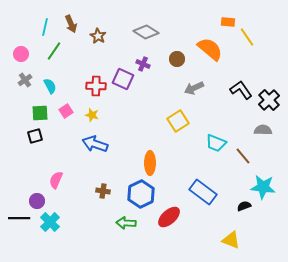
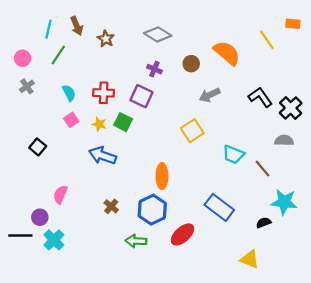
orange rectangle: (228, 22) -> (293, 24), moved
purple square: (123, 79) -> (141, 96), moved
cyan semicircle: (50, 86) -> (69, 93), moved
green square: (40, 113) -> (123, 122), moved, turned 30
black square: (35, 136) -> (38, 147), turned -35
brown cross: (103, 191) -> (111, 206), turned 32

